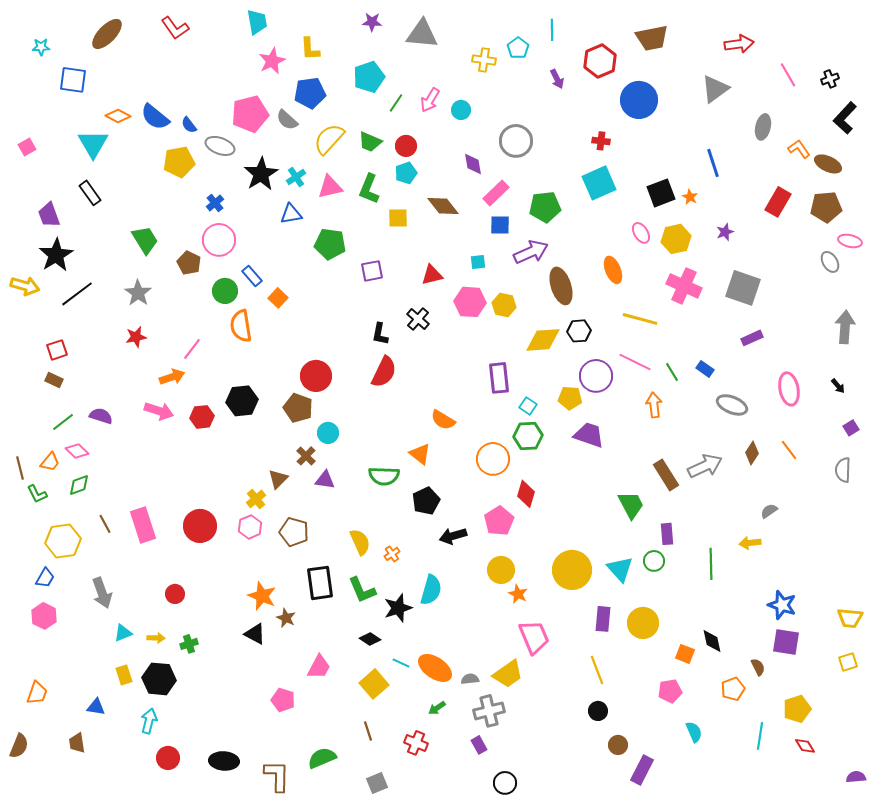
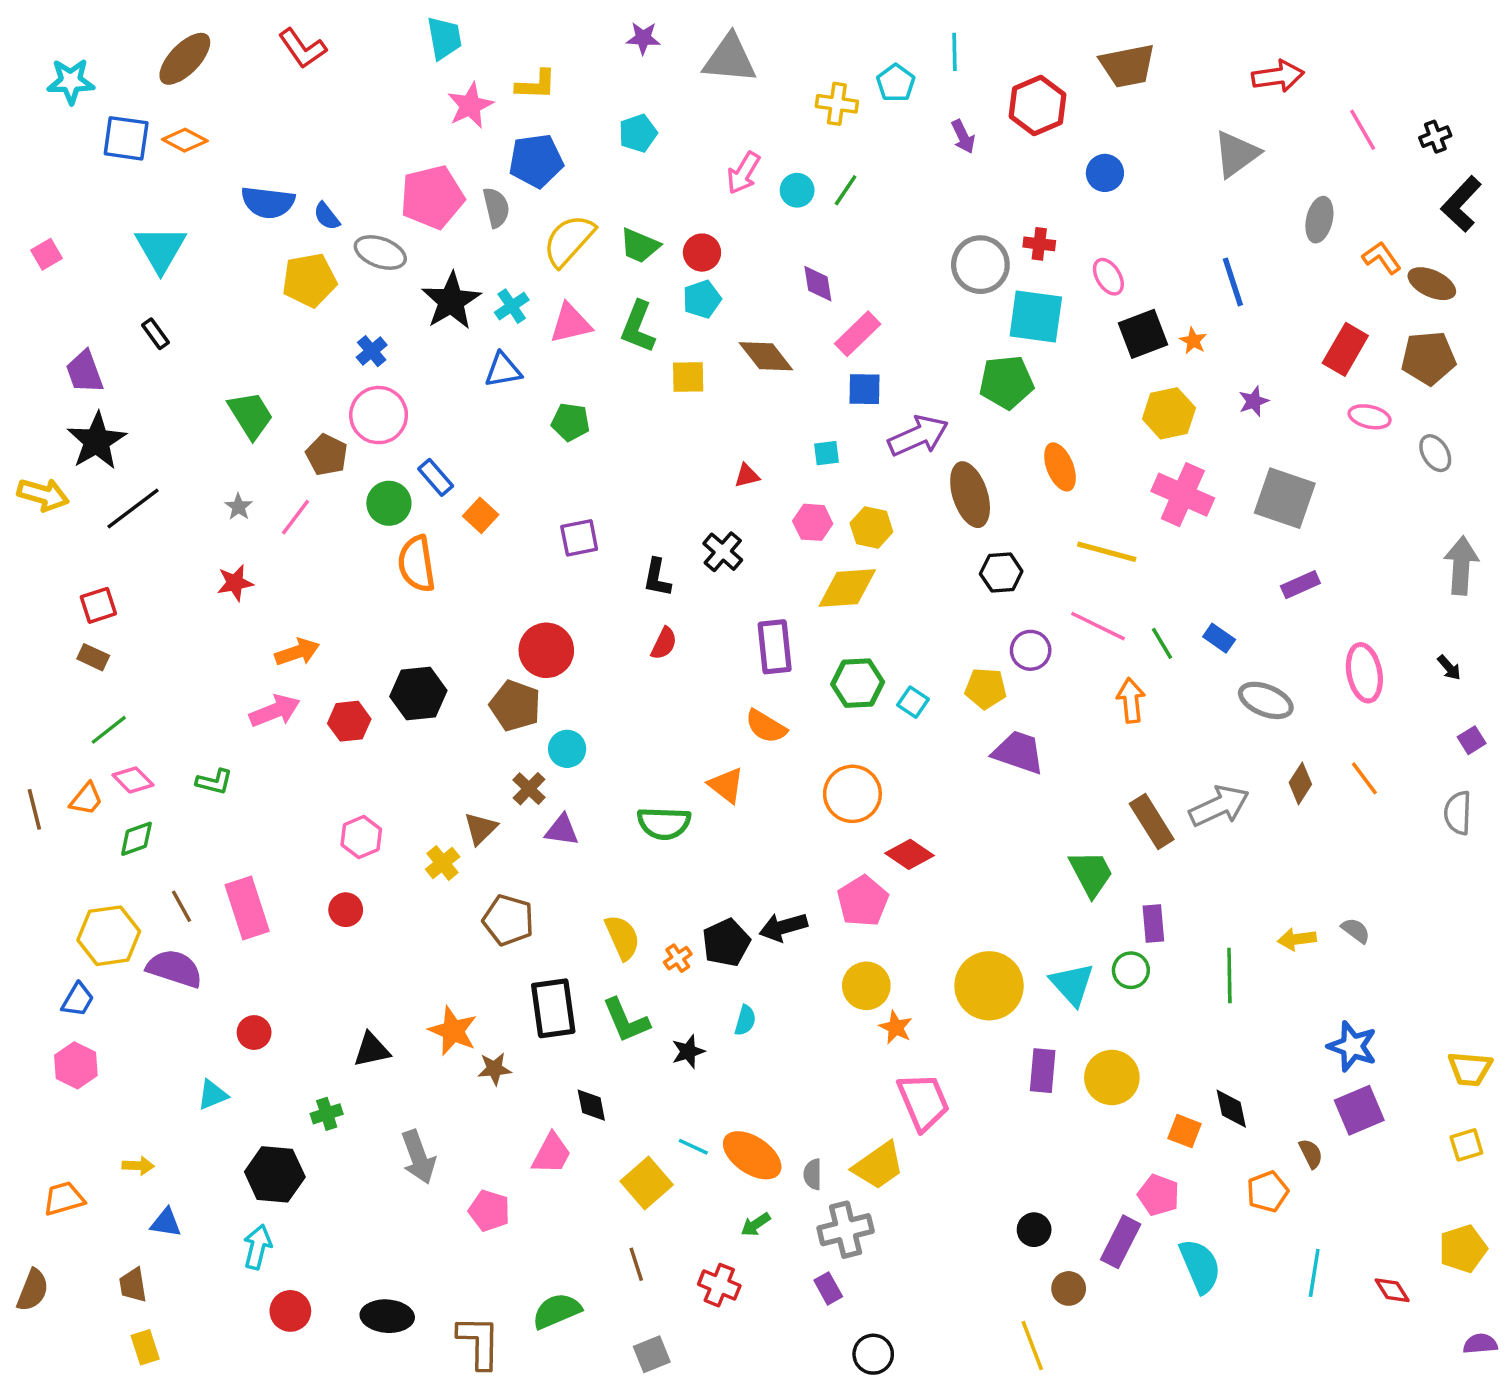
cyan star: (41, 47) -> (71, 81), size x1.5
yellow L-shape: (310, 49) -> (536, 85), turned -85
cyan pentagon: (369, 77) -> (638, 133), size x0.7
blue circle: (639, 100) -> (1105, 173), size x0.6
green line: (396, 103) -> (846, 190), moved
orange diamond: (118, 116) -> (185, 140), moved
blue semicircle: (155, 117) -> (268, 202), turned -32
gray semicircle: (287, 120) -> (496, 208), turned -145
gray circle: (516, 141) -> (980, 265), moved
cyan square: (599, 183) -> (1036, 316), turned 32
black rectangle: (90, 193) -> (155, 334), size x0.7
green pentagon: (545, 207) -> (1006, 382), moved
pink ellipse: (641, 233) -> (1108, 277), moved
pink ellipse: (850, 241) -> (1370, 417), moved
green pentagon: (330, 244) -> (571, 422), size x0.7
purple square: (372, 271) -> (579, 538), moved
red triangle: (432, 275) -> (747, 476), size x0.7
gray star: (138, 293) -> (238, 507), size x0.6
pink hexagon: (470, 302) -> (813, 522), size x0.7
yellow diamond: (543, 340) -> (847, 588), moved
pink line: (192, 349) -> (296, 517), moved
red semicircle: (384, 372) -> (664, 643), size x0.6
purple circle: (596, 376) -> (1031, 650), size x0.7
purple rectangle: (499, 378) -> (775, 647), moved
pink arrow: (159, 411) -> (275, 711), turned -40
purple semicircle: (101, 416) -> (174, 969), moved, size x1.4
green hexagon: (528, 436) -> (858, 683), moved
green L-shape: (37, 494) -> (214, 782), moved, turned -50
red diamond: (526, 494) -> (910, 854), turned -72
black pentagon: (426, 501) -> (726, 943), moved
gray semicircle: (769, 511) -> (1356, 930), moved, turned 72
red circle: (200, 526) -> (346, 910), size x0.6
pink hexagon: (250, 527) -> (361, 837), moved
cyan semicircle: (431, 590) -> (745, 1020), size x0.6
gray arrow: (102, 593) -> (418, 1157), moved
red circle: (175, 594) -> (254, 1033), moved
black star: (398, 608) -> (688, 1052), size x0.7
brown star: (286, 618) -> (494, 1069), turned -30
black triangle: (255, 634) -> (372, 1050), moved, turned -40
yellow arrow: (156, 638) -> (138, 1166), moved
black diamond: (370, 639) -> (591, 1105), moved, turned 45
purple square: (786, 642) -> (1359, 1110), turned -32
yellow line: (597, 670) -> (1032, 1346), moved
yellow rectangle: (124, 675) -> (145, 1347), moved
gray semicircle: (470, 679) -> (813, 1174), turned -84
pink pentagon: (670, 691) -> (1159, 1195), turned 30
orange trapezoid: (37, 693) -> (64, 1199), turned -125
yellow pentagon: (797, 709) -> (1463, 1249), moved
cyan semicircle: (694, 732) -> (1200, 1266), size x1.5
purple rectangle: (642, 770) -> (1121, 1242), moved

